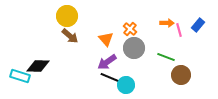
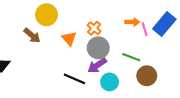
yellow circle: (67, 16) -> (46, 15), moved
blue rectangle: (198, 25) -> (164, 24), size x1.6
purple arrow: (107, 62) -> (97, 65), moved
cyan circle: (126, 85) -> (110, 82), moved

